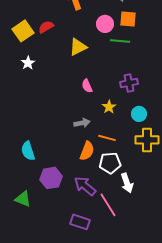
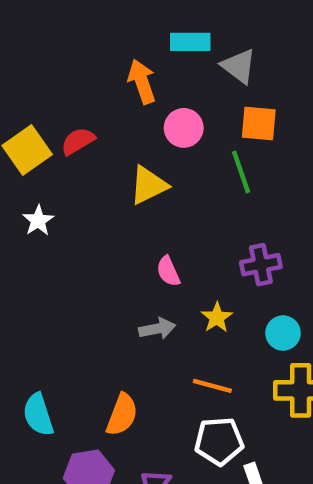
pink circle: (105, 24) -> (184, 128), moved
green line: (120, 41) -> (241, 172), turned 66
gray arrow: (82, 123) -> (157, 329), moved
orange semicircle: (87, 151) -> (122, 415), moved

